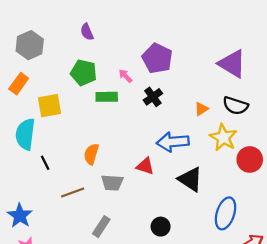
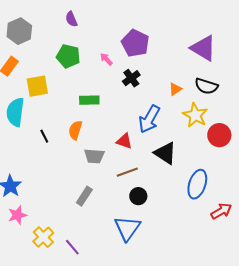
green rectangle: (107, 97) -> (89, 100), moved
blue arrow: (173, 142) -> (149, 119), turned -56
black line: (45, 163) -> (44, 136), moved
brown line: (73, 192) -> (127, 172), moved

